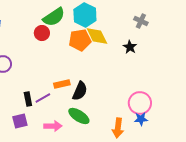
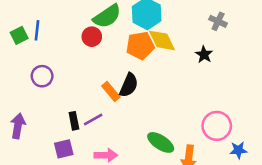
orange rectangle: (62, 84) -> (111, 91), moved, turned 63
black semicircle: (80, 91) -> (129, 85), moved
green ellipse: (79, 116) -> (161, 142), moved
blue star: (141, 119) -> (238, 150), moved

